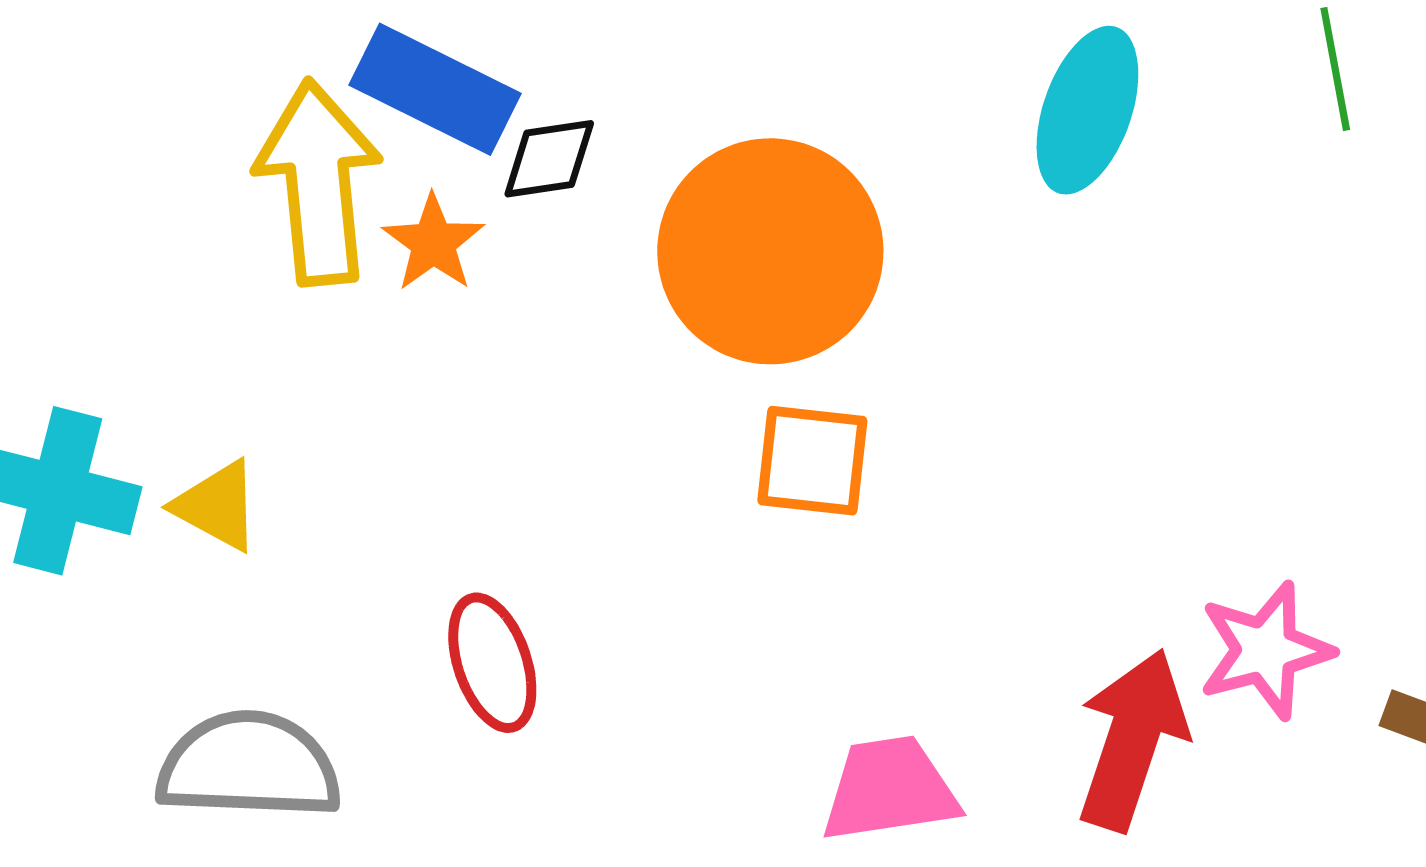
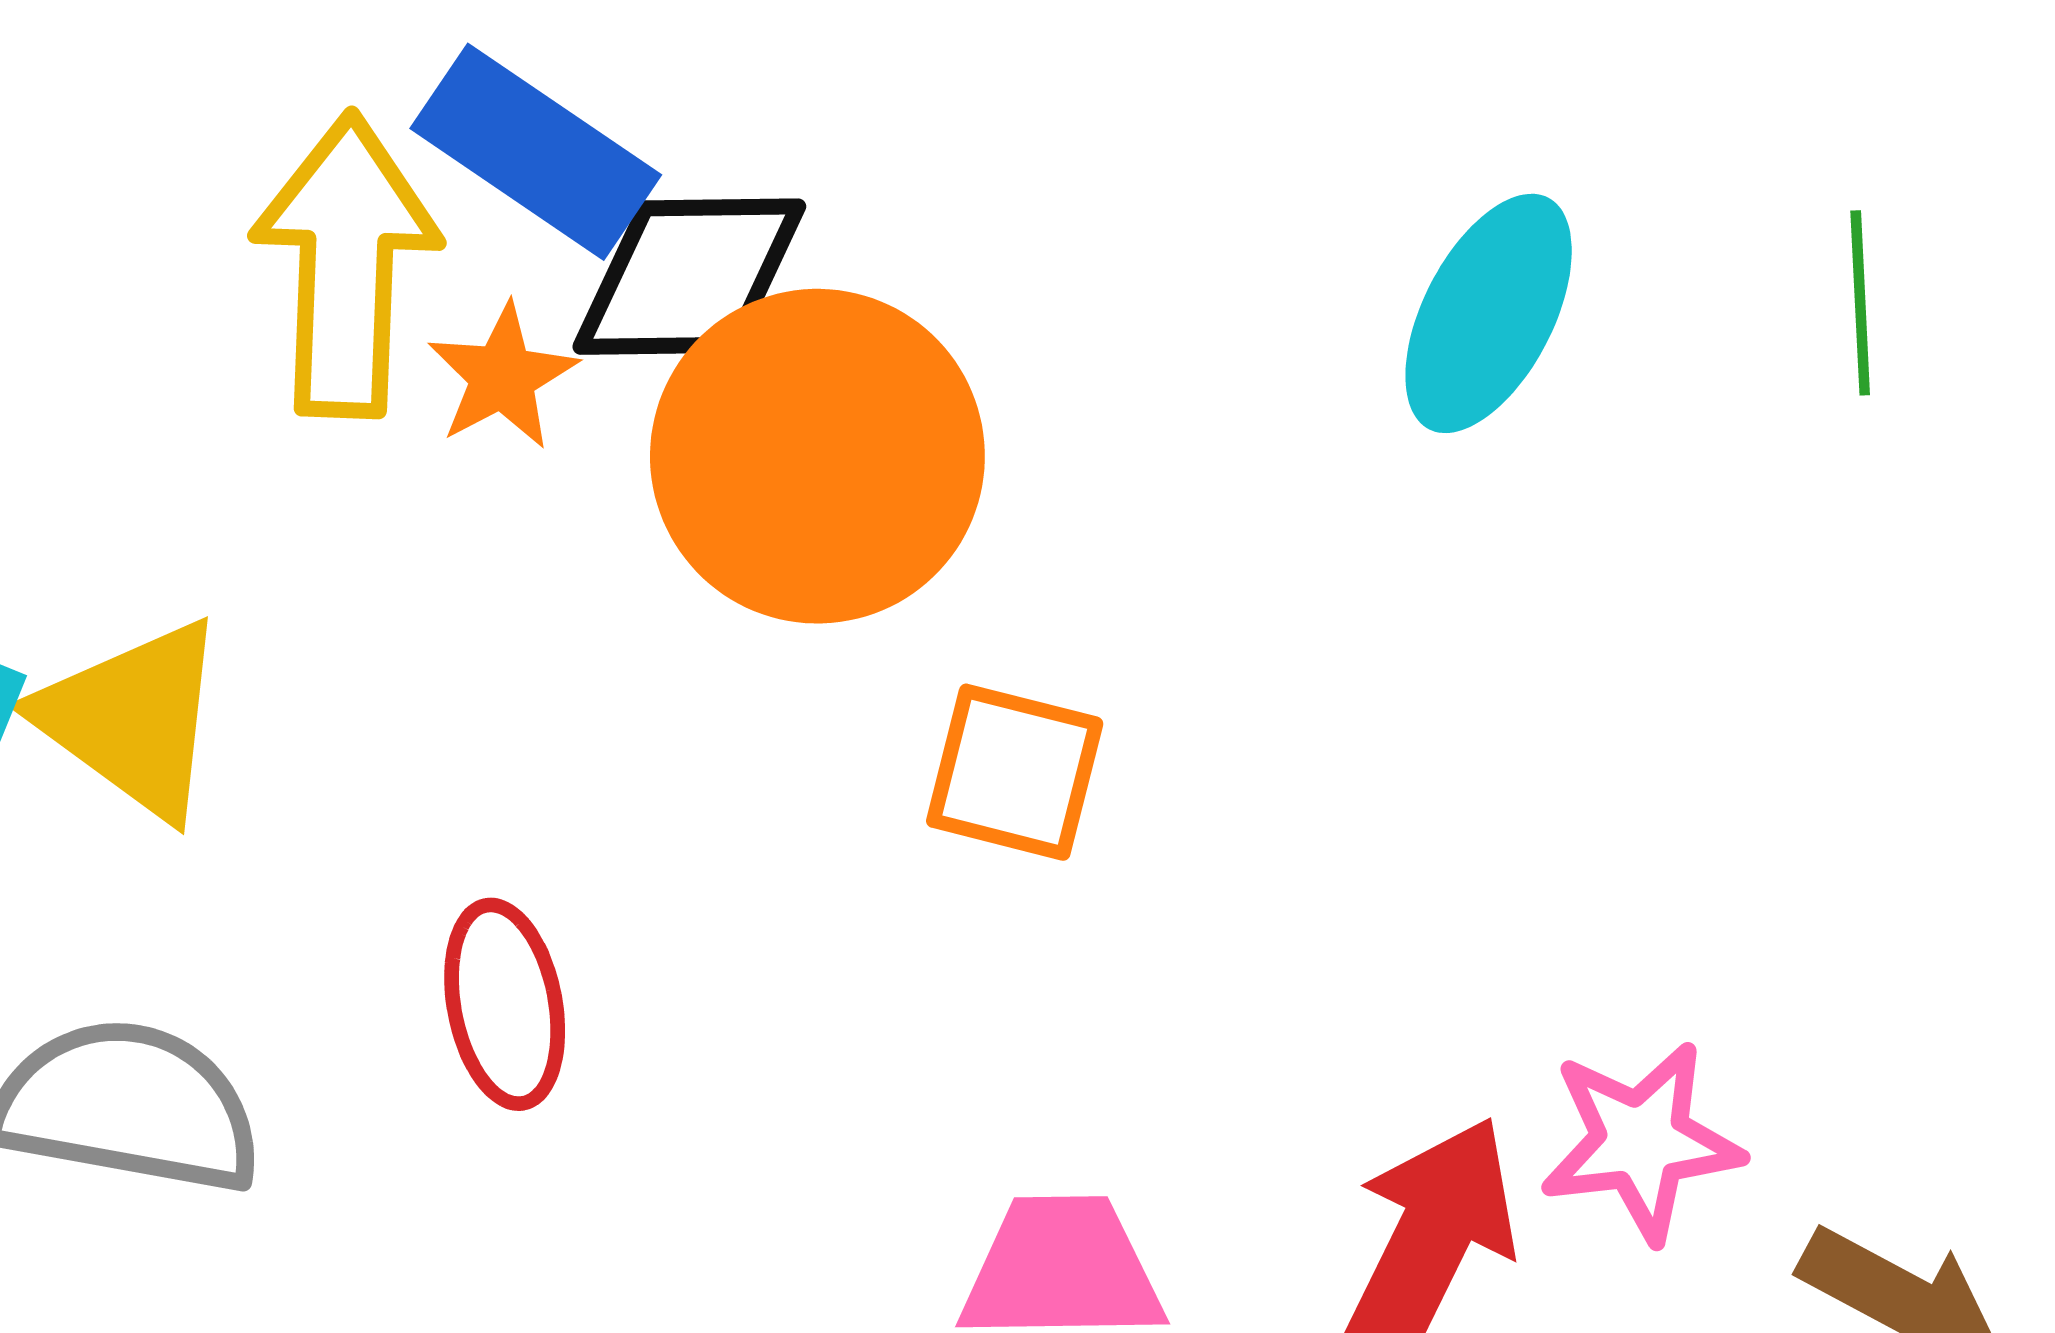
black diamond: (549, 159) -> (689, 277), size x1.6
orange circle: (770, 251) -> (817, 456), moved
yellow triangle: (217, 506) -> (133, 719), size x1.5

